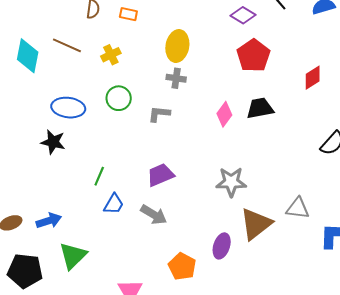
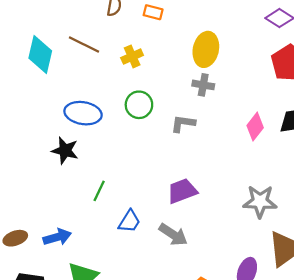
green line: (99, 176) -> (99, 191), moved

